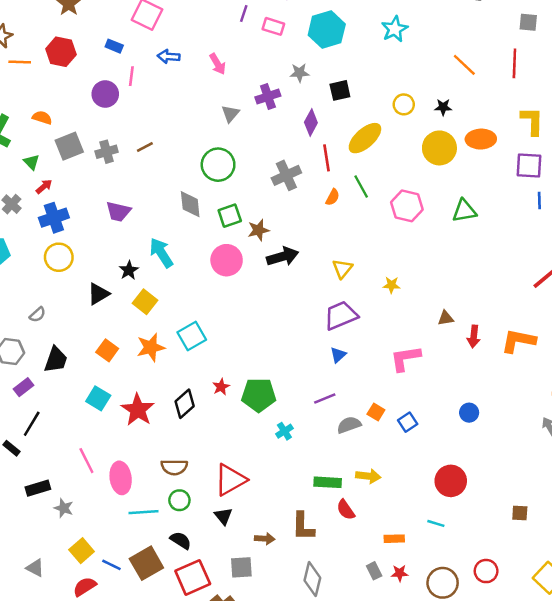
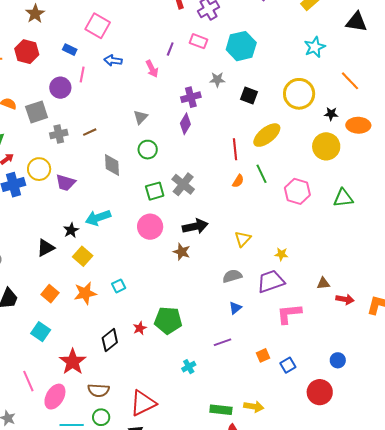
purple line: (244, 13) -> (170, 49), moved
cyan star: (395, 29) -> (315, 47), moved
black square: (340, 90) -> (249, 96), turned 30
yellow circle: (404, 104) -> (299, 94), moved, size x1.8
gray triangle: (230, 114) -> (141, 117), moved
purple diamond: (311, 123) -> (185, 124), moved
orange ellipse: (481, 139) -> (358, 125), moved
gray square: (69, 146) -> (37, 112), moved
green circle: (218, 165) -> (148, 150), size x0.7
gray cross: (286, 175) -> (183, 184), moved, turned -30
gray diamond: (190, 204) -> (112, 165), moved
brown star: (258, 230) -> (182, 252), moved, turned 30
cyan arrow: (161, 253) -> (98, 218), turned -80
yellow circle: (59, 257) -> (39, 169), moved
purple trapezoid: (341, 315) -> (271, 281), moved
cyan square: (192, 336) -> (119, 286), size x0.6
red arrow: (474, 336) -> (345, 299), turned -90
green pentagon: (259, 395) -> (168, 320), moved
red star: (138, 410) -> (73, 362), moved
orange square: (376, 412) -> (263, 355), turned 32
gray semicircle: (349, 425) -> (232, 276), moved
pink ellipse: (121, 478) -> (55, 397), turned 35
red circle: (451, 481) -> (320, 392), moved

